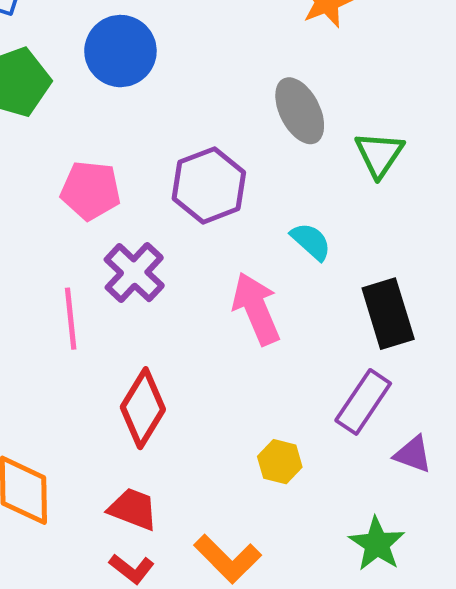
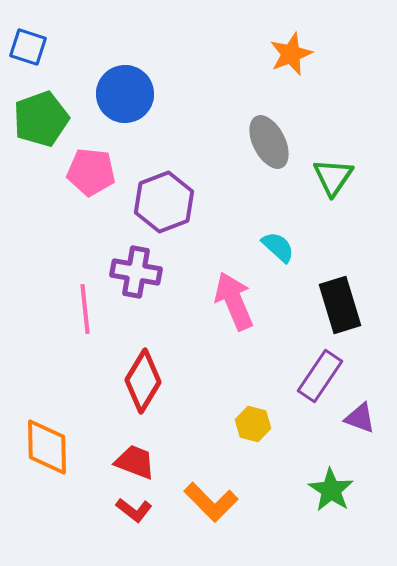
purple hexagon: (209, 185) -> (164, 202), moved
pink pentagon: (91, 190) -> (91, 172), moved
purple cross: (134, 273) -> (136, 272), turned -33

